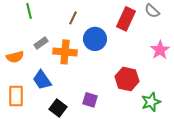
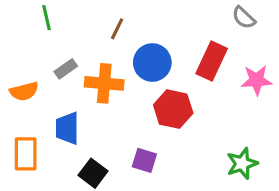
red rectangle: (126, 19) -> (212, 61), moved
pink star: (160, 50) -> (257, 80), turned 30
red hexagon: (127, 79) -> (173, 109), moved
blue trapezoid: (42, 80) -> (67, 128), turned 35

